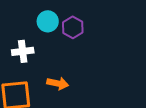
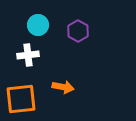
cyan circle: (48, 21) -> (38, 25), moved

